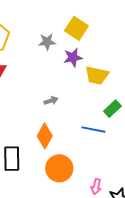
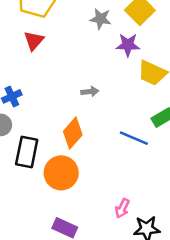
orange circle: (59, 168) -> (61, 173), moved

